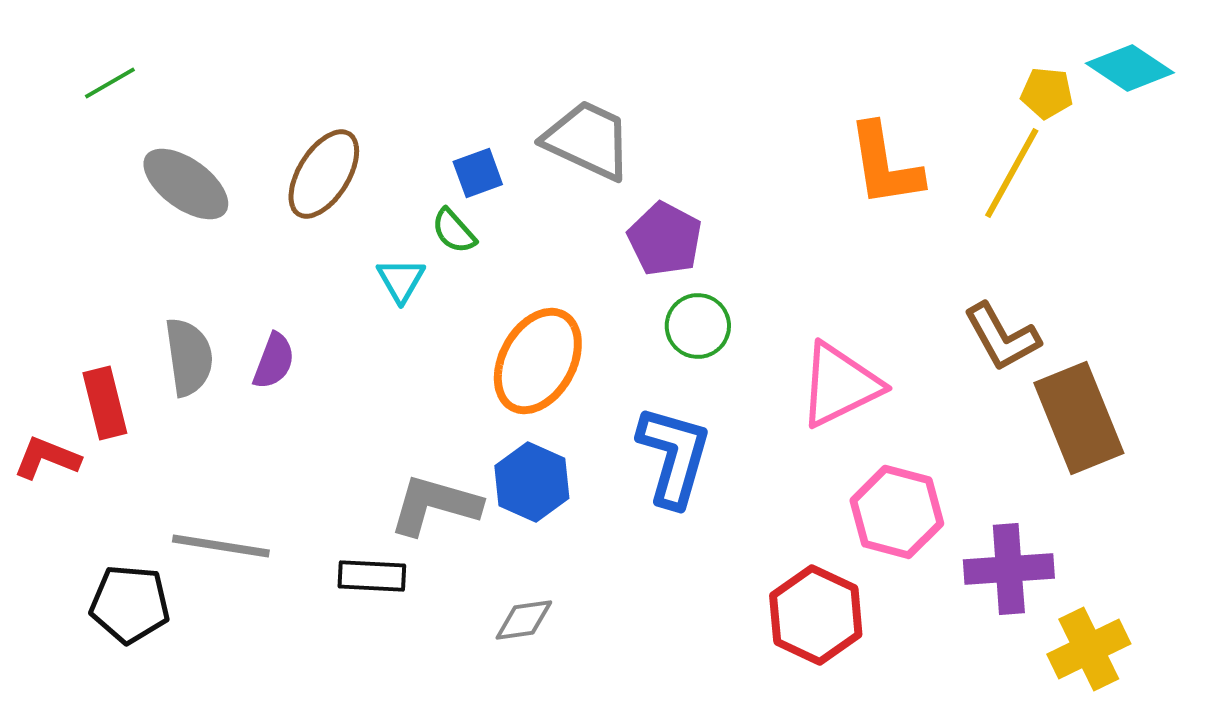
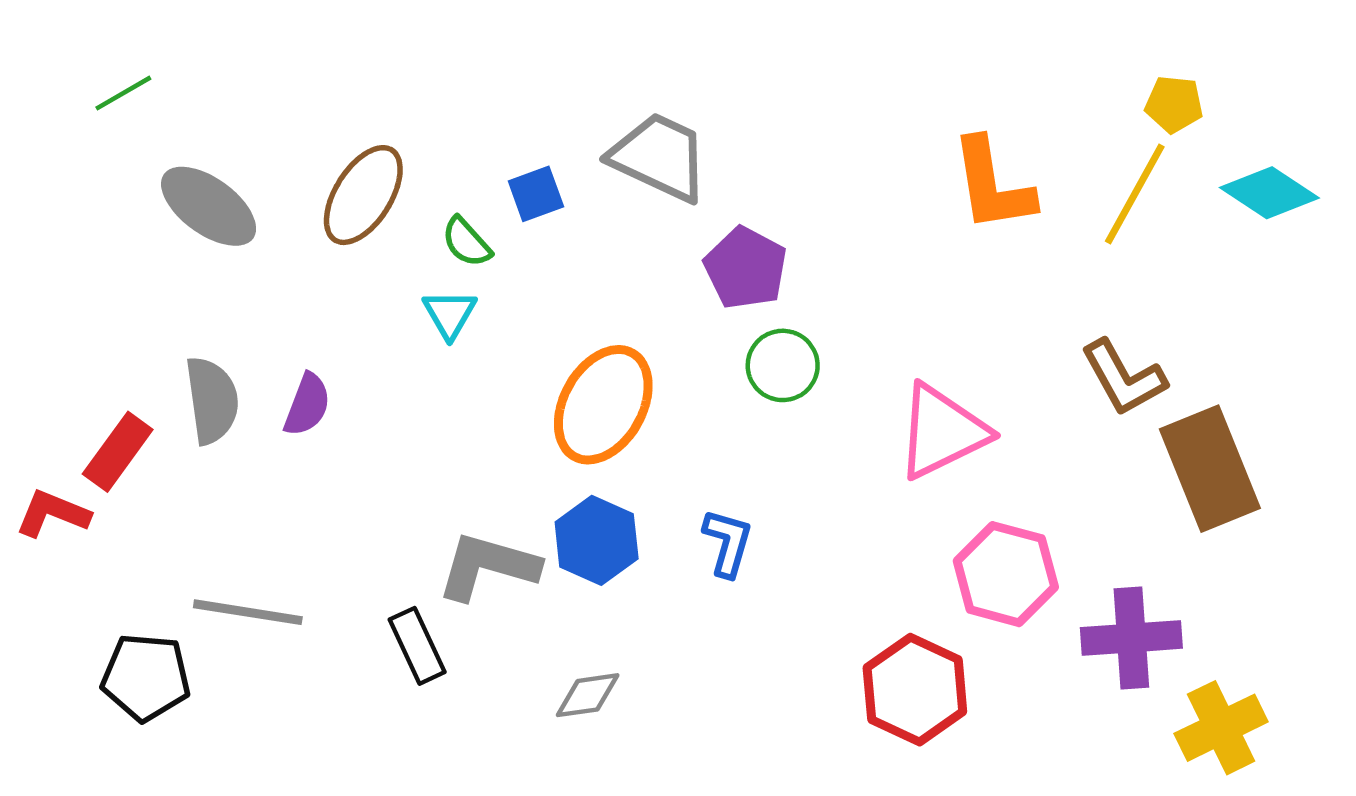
cyan diamond: (1130, 68) -> (1269, 193), moved
green semicircle: (454, 231) -> (466, 242), moved
red rectangle: (105, 403) -> (118, 452), turned 50
blue L-shape: (674, 456) -> (728, 543), moved, size x0.6
black rectangle: (372, 576) -> (417, 646), turned 62

